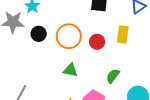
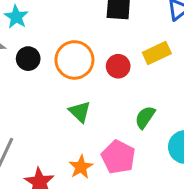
yellow rectangle: (123, 34) -> (157, 53), turned 60
green triangle: (71, 70) -> (80, 112), turned 35

